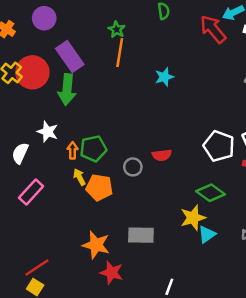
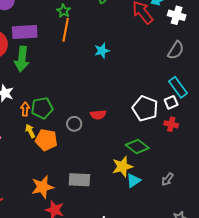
purple rectangle: (70, 57) -> (25, 32), turned -60
orange star: (96, 245) -> (42, 187), turned -30

